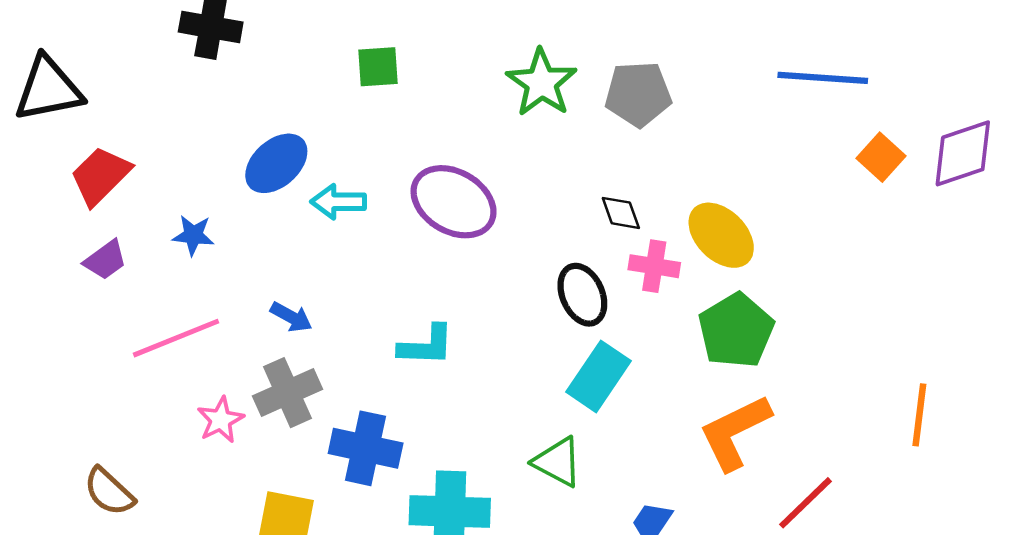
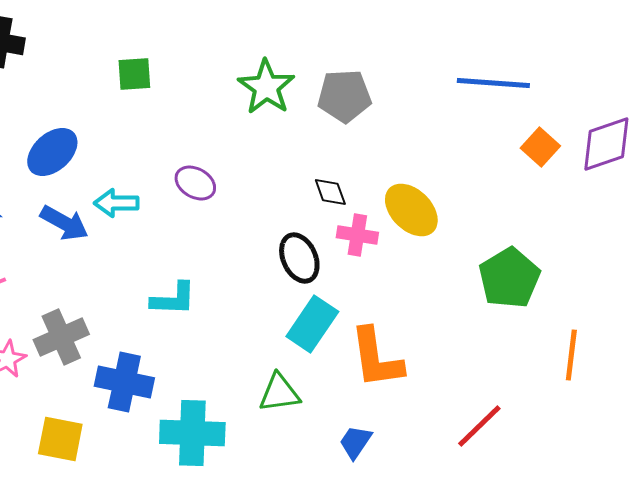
cyan arrow: (338, 202) -> (116, 203), moved
purple ellipse: (454, 202) -> (195, 183), size x0.6
blue arrow: (291, 317) -> (64, 223), moved, size x1.4
green pentagon: (736, 331) -> (509, 278), moved
orange L-shape: (735, 432) -> (376, 358), moved, turned -72
green triangle: (558, 462) -> (279, 393), turned -36

